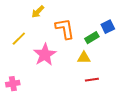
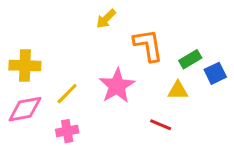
blue square: (108, 27) -> (215, 73), moved
yellow line: (19, 39) -> (67, 94), moved
red line: (92, 80) -> (161, 125), moved, turned 32

